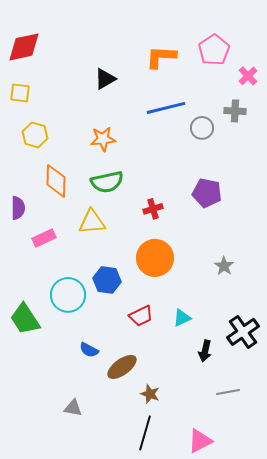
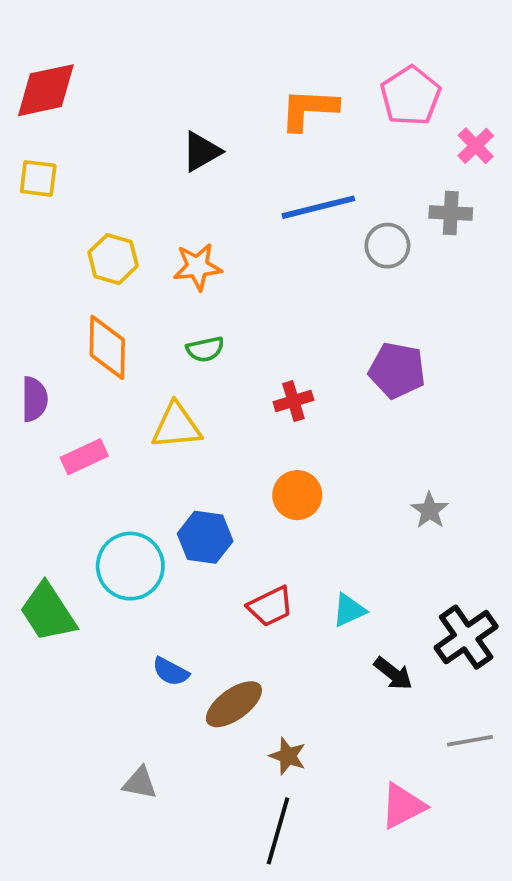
yellow hexagon: (35, 135) -> (113, 259), moved
green semicircle: (107, 182) -> (205, 349), size x0.6
orange circle: (155, 258) -> (297, 495), size x0.7
black arrow: (205, 351) -> (393, 674), turned -65
gray line: (228, 392) -> (470, 741), moved
pink triangle: (200, 441) -> (403, 806), moved

